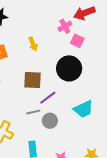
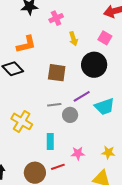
pink cross: (65, 26) -> (56, 18), moved
yellow arrow: (33, 44) -> (73, 39), moved
purple line: (48, 98) -> (82, 96), moved

